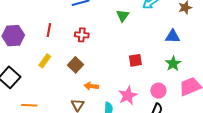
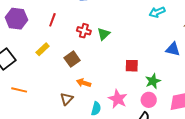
green triangle: (123, 16) -> (104, 34), moved
green star: (173, 64) -> (153, 81), moved
pink star: (128, 96) -> (118, 99), turned -30

